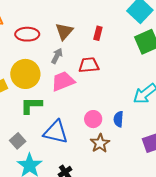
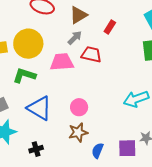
gray arrow: (57, 56) -> (75, 38), moved
blue semicircle: (118, 119) -> (98, 151), moved

